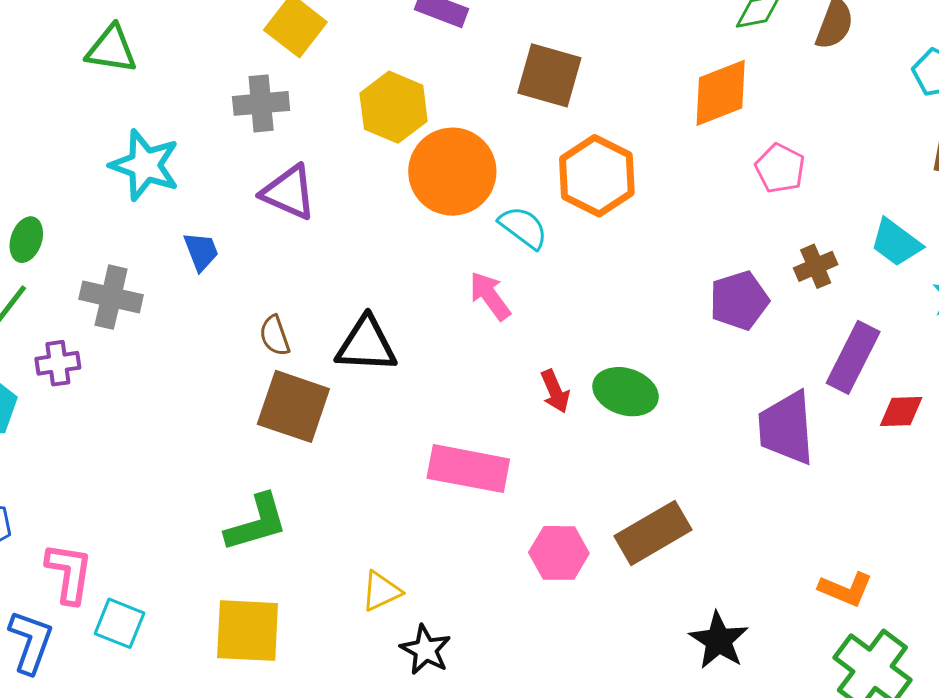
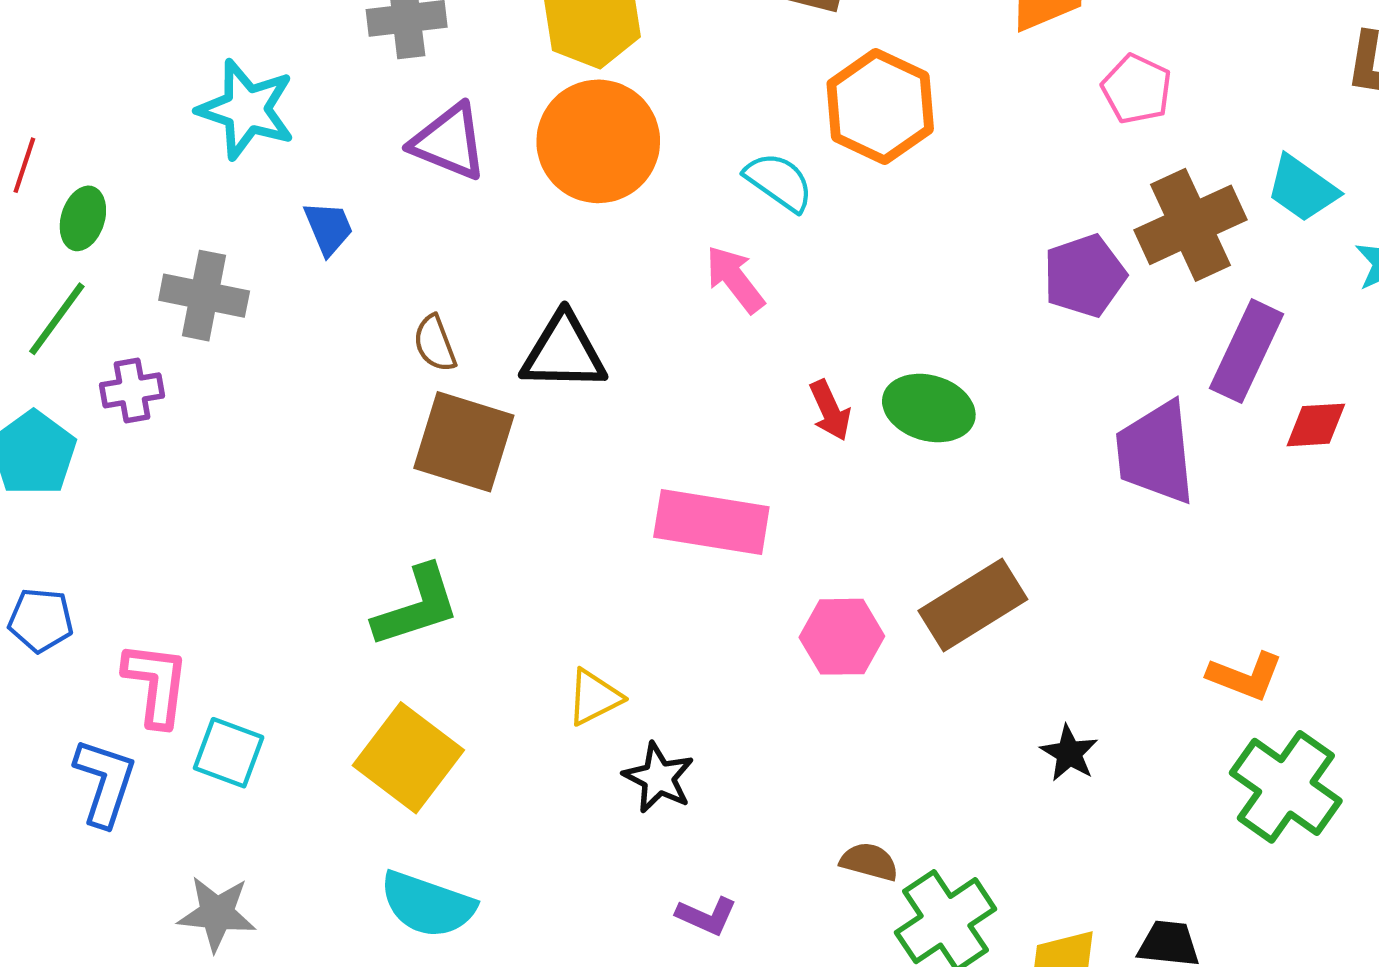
orange circle: (452, 172) -> (598, 141), moved
brown cross: (816, 266) -> (1190, 225), size x1.8
yellow square: (248, 631) -> (408, 758), turned 36
black star: (719, 640) -> (1069, 753), size x0.7

